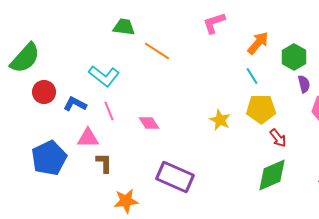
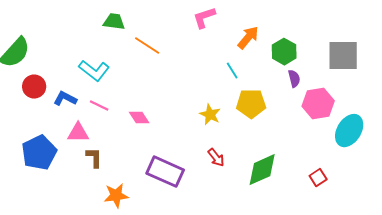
cyan line: (252, 76) -> (232, 71), moved
pink line: (109, 111) -> (99, 106), turned -42
red arrow: (278, 138) -> (216, 158), moved

